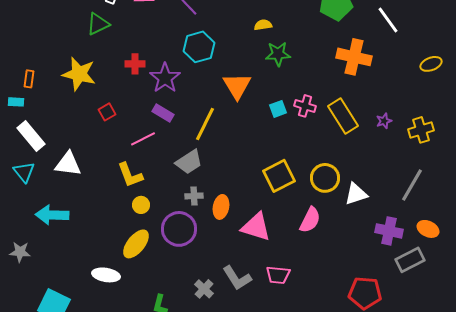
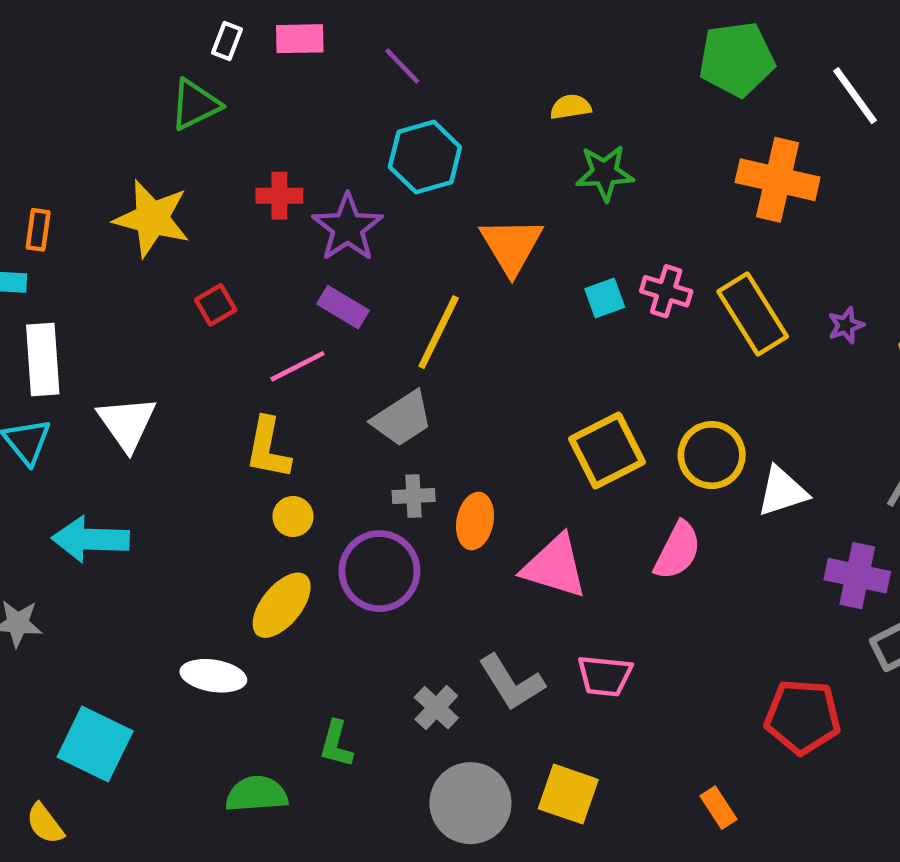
white rectangle: (31, 136) -> (43, 359), turned 36
white triangle: (68, 164) -> (127, 423), turned 48
yellow L-shape: (130, 175) -> (268, 448), turned 32

